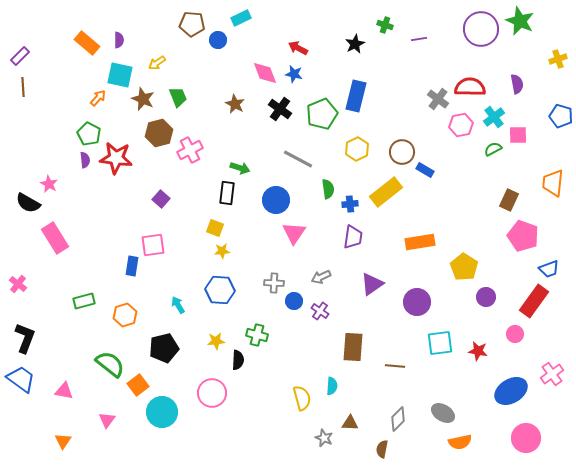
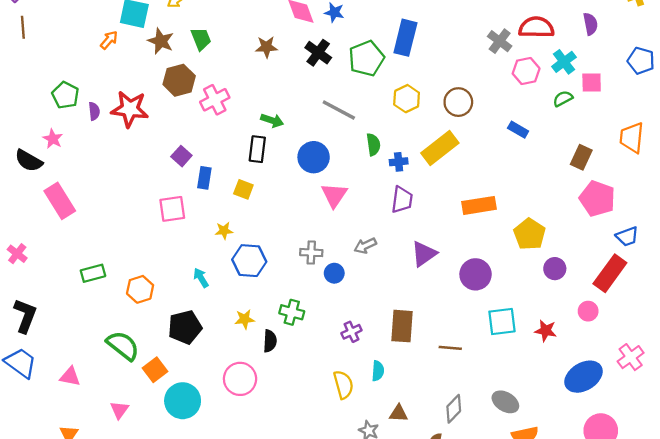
brown star: (235, 104) -> (266, 47), turned -30
green pentagon: (89, 134) -> (65, 95), moved
blue rectangle: (425, 170) -> (518, 130), moved
yellow star: (222, 251) -> (224, 231), moved
blue rectangle: (132, 266) -> (204, 178), moved
purple cross: (320, 311) -> (351, 332), moved, turned 30

